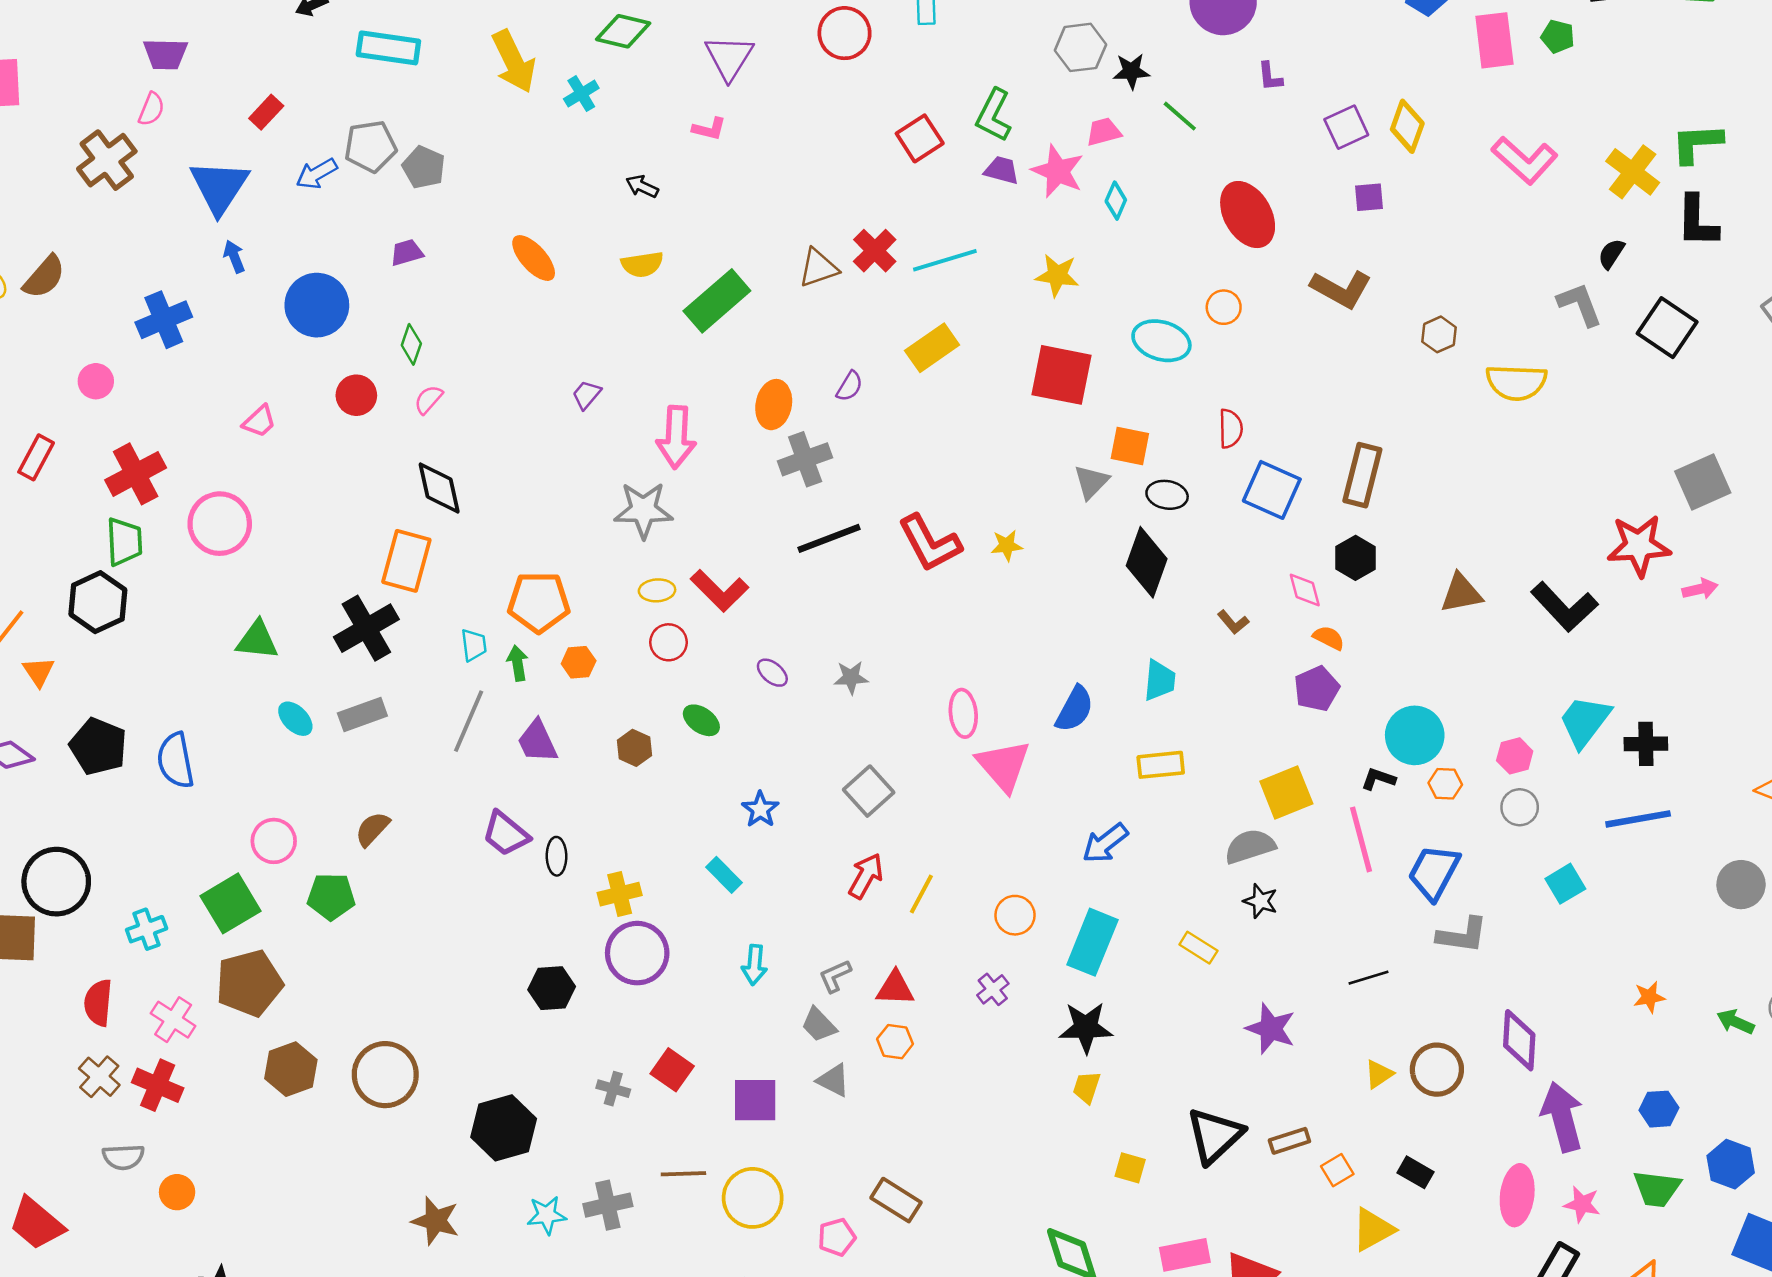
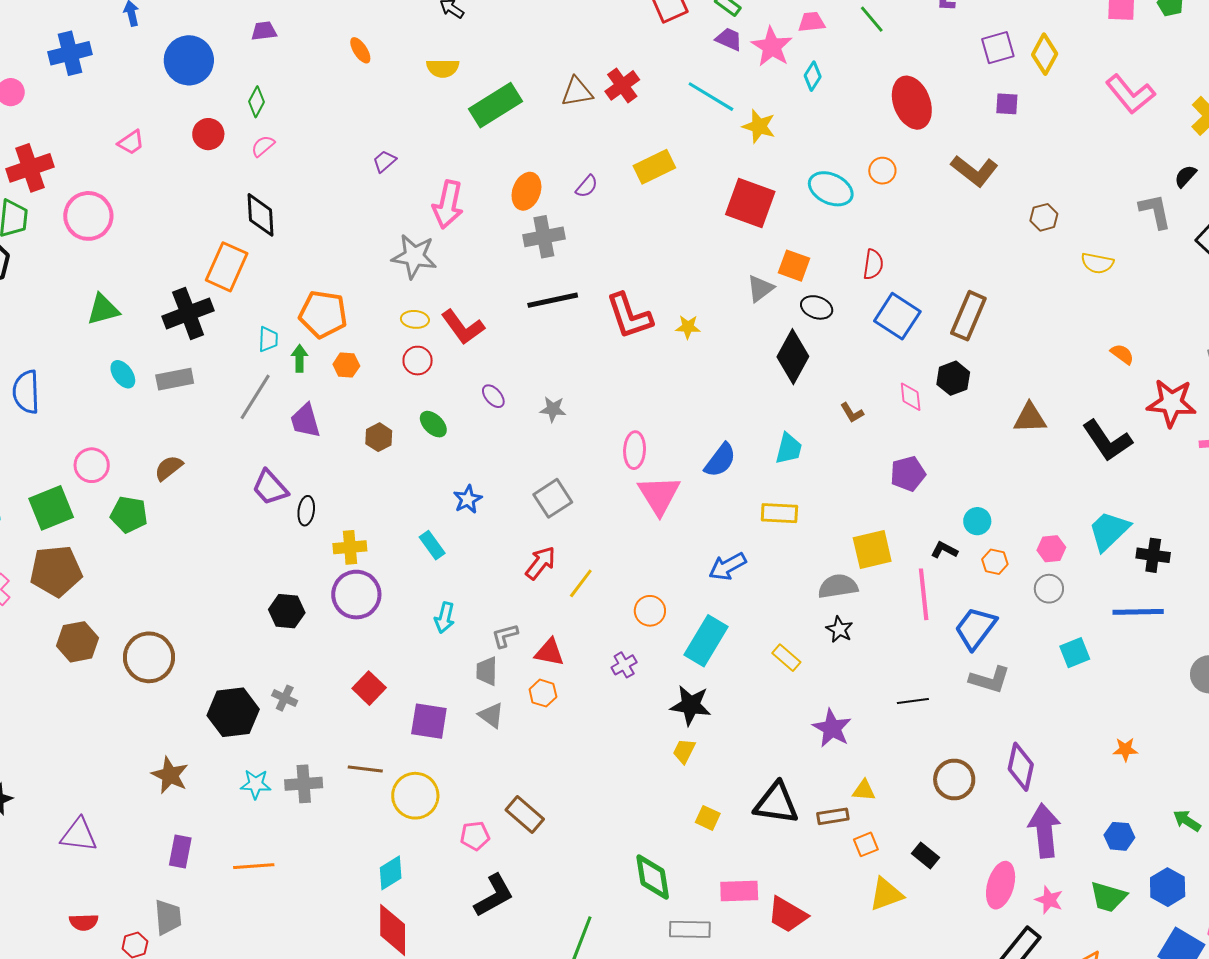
orange ellipse: (534, 258) -> (360, 50), size x0.7
cyan line: (945, 260) -> (711, 97), moved, turned 39
yellow semicircle: (1516, 382) -> (1097, 263), size x0.7
orange semicircle: (1329, 638) -> (1122, 354), moved
green triangle: (257, 640) -> (103, 310), turned -30
cyan circle: (1415, 735) -> (977, 521), size x0.6
green arrow: (1735, 1022) -> (1187, 821), moved
gray trapezoid: (819, 1025) -> (487, 671), turned 36
yellow triangle: (1379, 1074) -> (864, 790), moved, turned 30
gray cross: (613, 1089) -> (285, 698), moved
black triangle: (1215, 1136) -> (776, 803), turned 42

